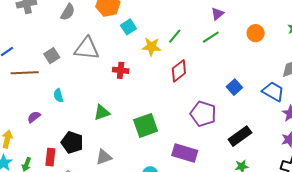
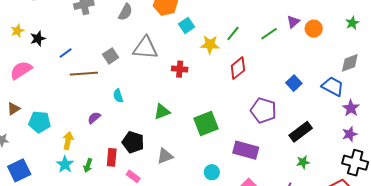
purple triangle: (217, 14) -> (293, 22), moved

